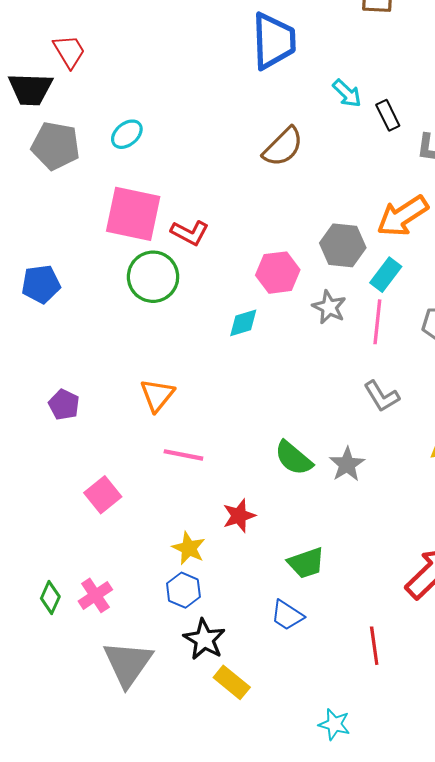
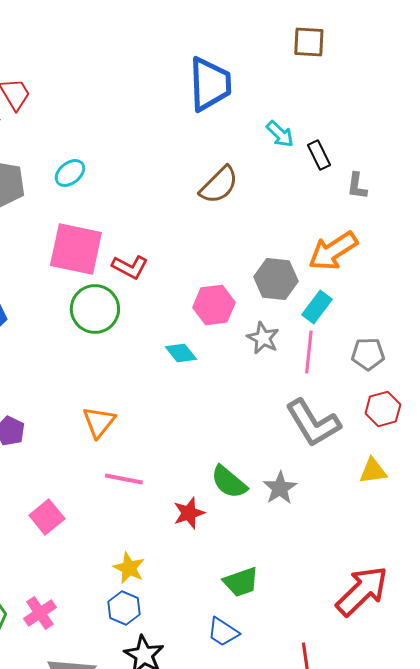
cyan diamond: (243, 323) -> (181, 353), turned 68
gray L-shape: (382, 396) -> (313, 423), size x1.6
red star: (239, 516) -> (189, 513), moved

